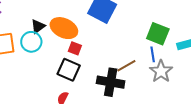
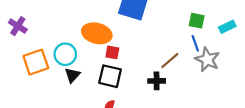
black triangle: (38, 26) -> (72, 75), moved
green square: (158, 34) -> (197, 21), size x0.7
black cross: (111, 82) -> (157, 81), size x0.6

